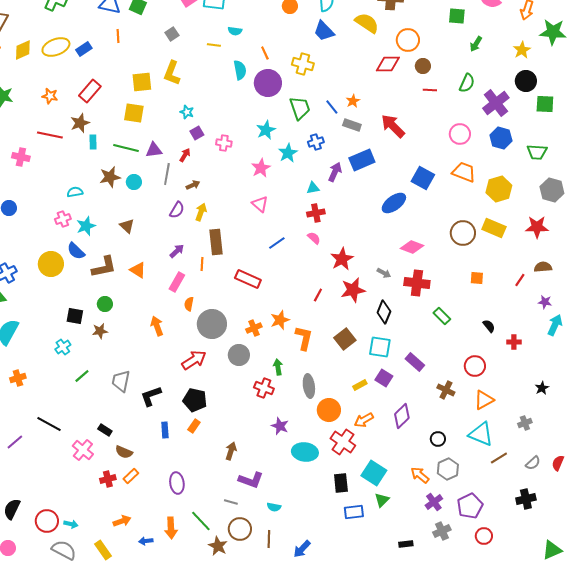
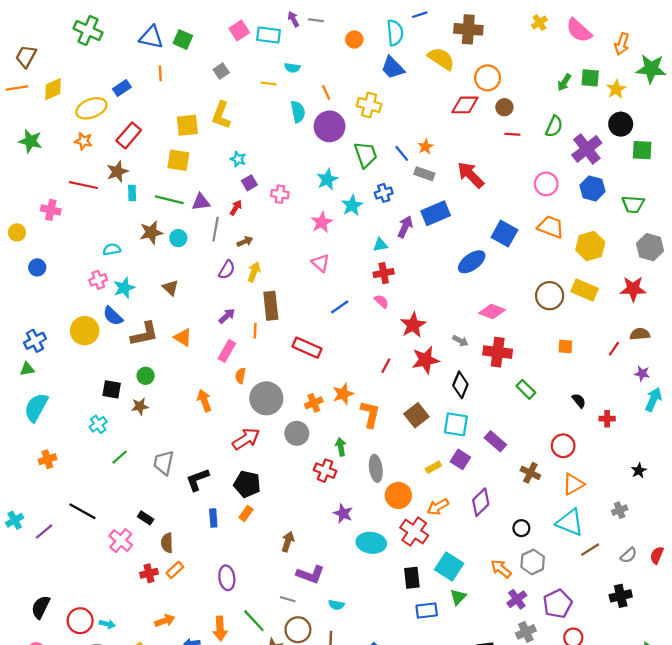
green square: (457, 16) -> (590, 78), moved
yellow ellipse: (56, 47) -> (91, 108), moved
brown semicircle: (124, 452) -> (167, 543), turned 66

